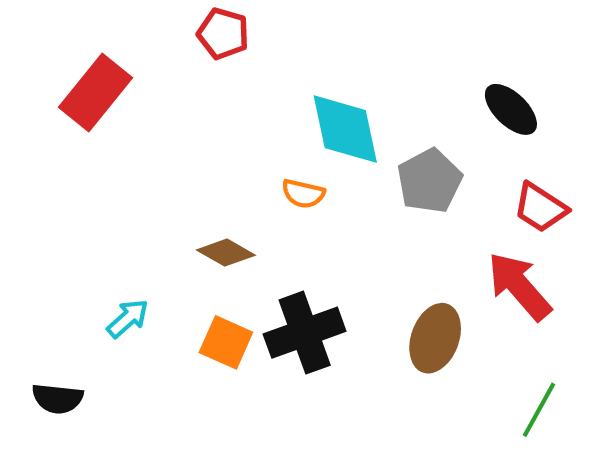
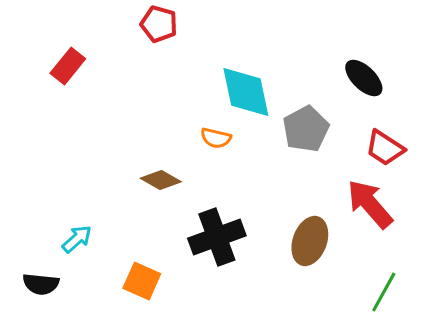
red rectangle: (95, 93) -> (68, 66), size x0.7
cyan arrow: (128, 319) -> (77, 239), moved
orange square: (226, 342) -> (142, 281), moved

